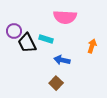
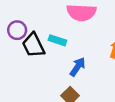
blue arrow: (62, 60) -> (78, 67), turned 112

